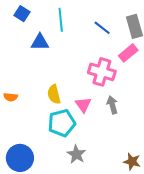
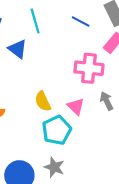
blue triangle: (40, 42) -> (18, 49), turned 48
gray star: (76, 154) -> (54, 167), moved

